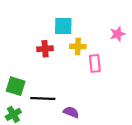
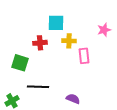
green square: (16, 86) -> (20, 63), moved
purple semicircle: (71, 112) -> (73, 99), moved

